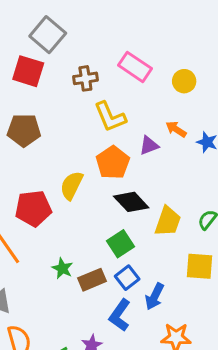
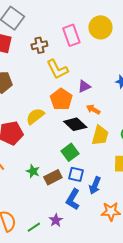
pink rectangle: (135, 67) -> (71, 35), turned 40
yellow circle: (184, 81) -> (100, 27), moved, size x1.5
orange arrow: (176, 129) -> (93, 109), moved
yellow semicircle: (72, 185) -> (35, 116), turned 30
blue square: (127, 278) -> (76, 174), turned -35

